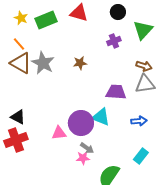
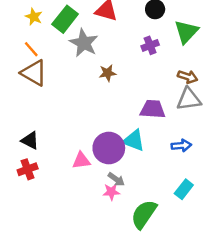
green rectangle: (46, 20) -> (65, 19), turned -30
gray star: (43, 63) -> (84, 43), moved
red cross: (16, 140) -> (28, 169), size x0.7

